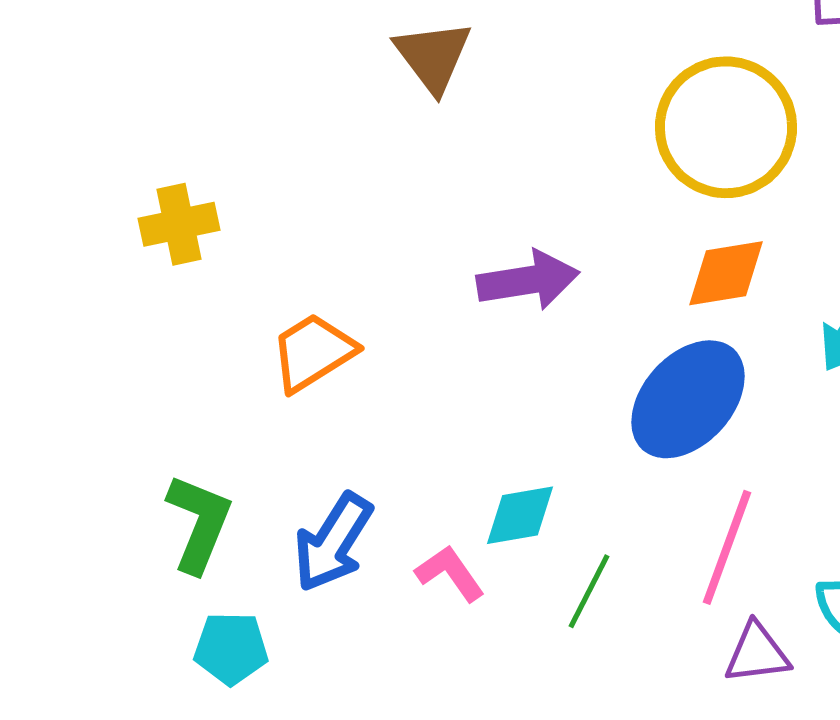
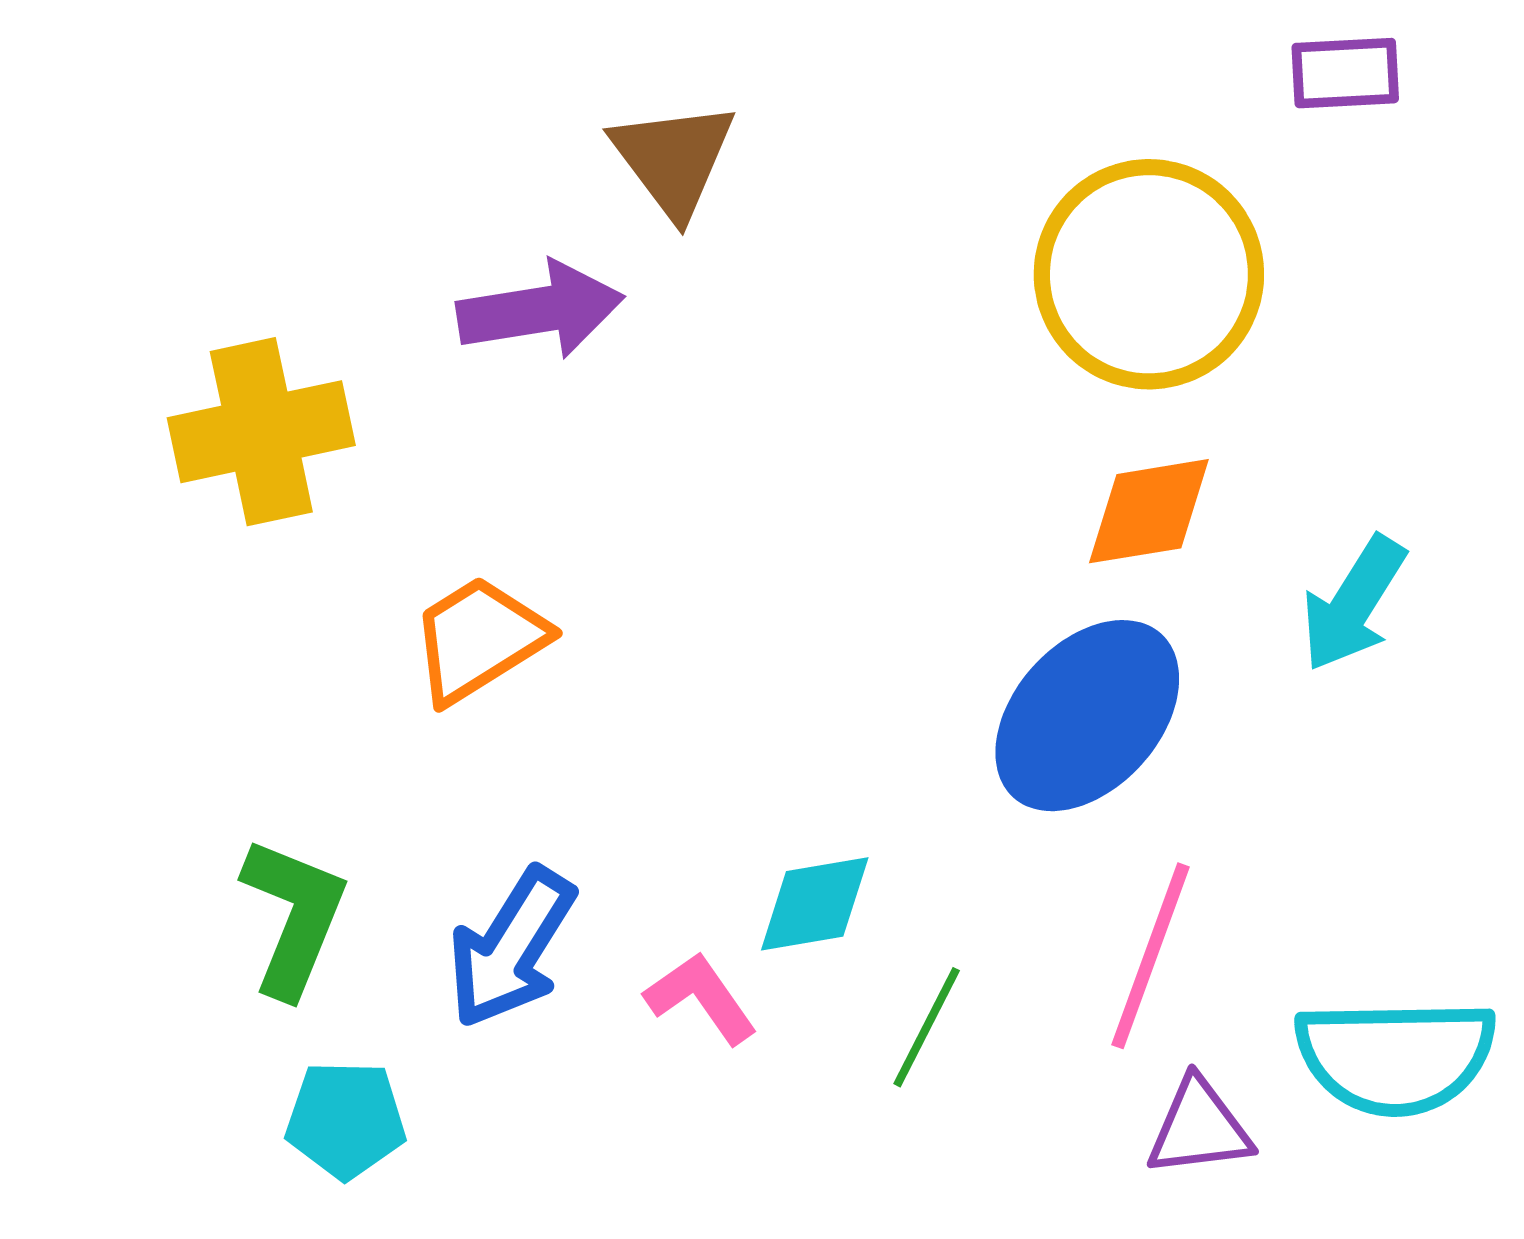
yellow cross: (179, 224) -> (261, 432), size x1.4
purple arrow: (528, 280) -> (540, 310), moved

